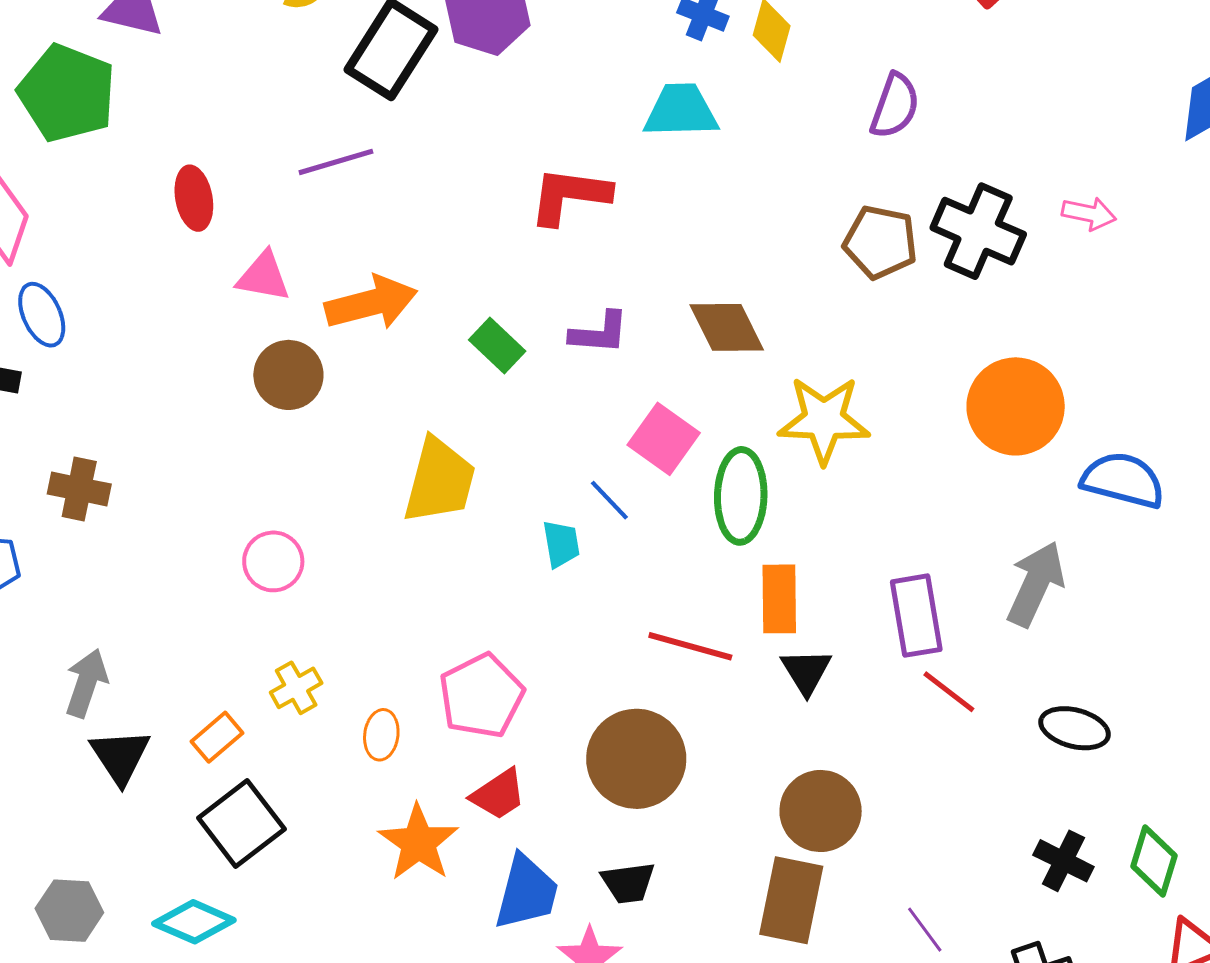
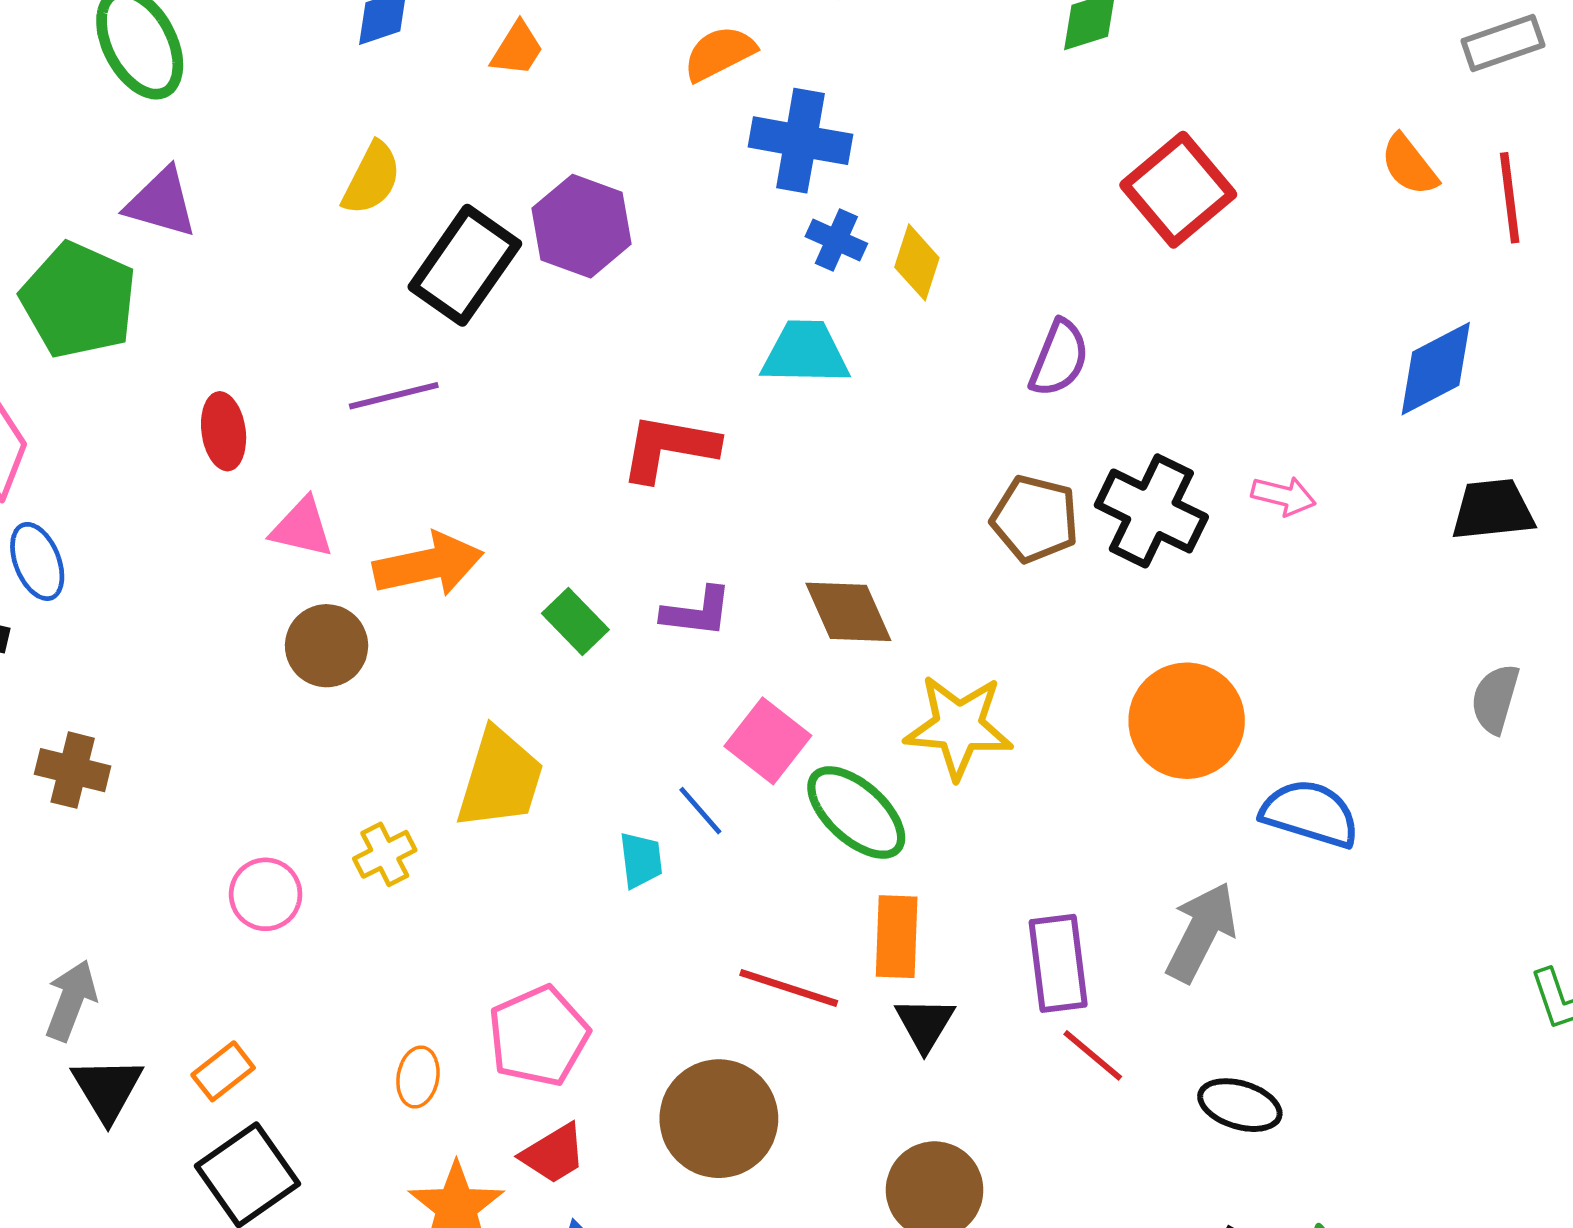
green ellipse: (741, 496) -> (856, 813), turned -52
pink circle: (273, 561) -> (266, 894), moved
yellow cross: (296, 688) -> (385, 854), moved

